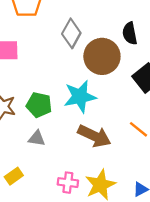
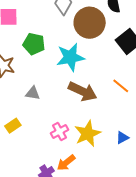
green pentagon: (39, 105) -> (34, 44), moved
pink cross: (68, 183) -> (60, 131), turned -36

